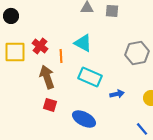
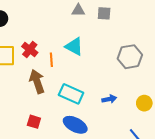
cyan rectangle: (90, 77) -> (71, 94), moved
red square: (50, 105) -> (34, 122), moved

